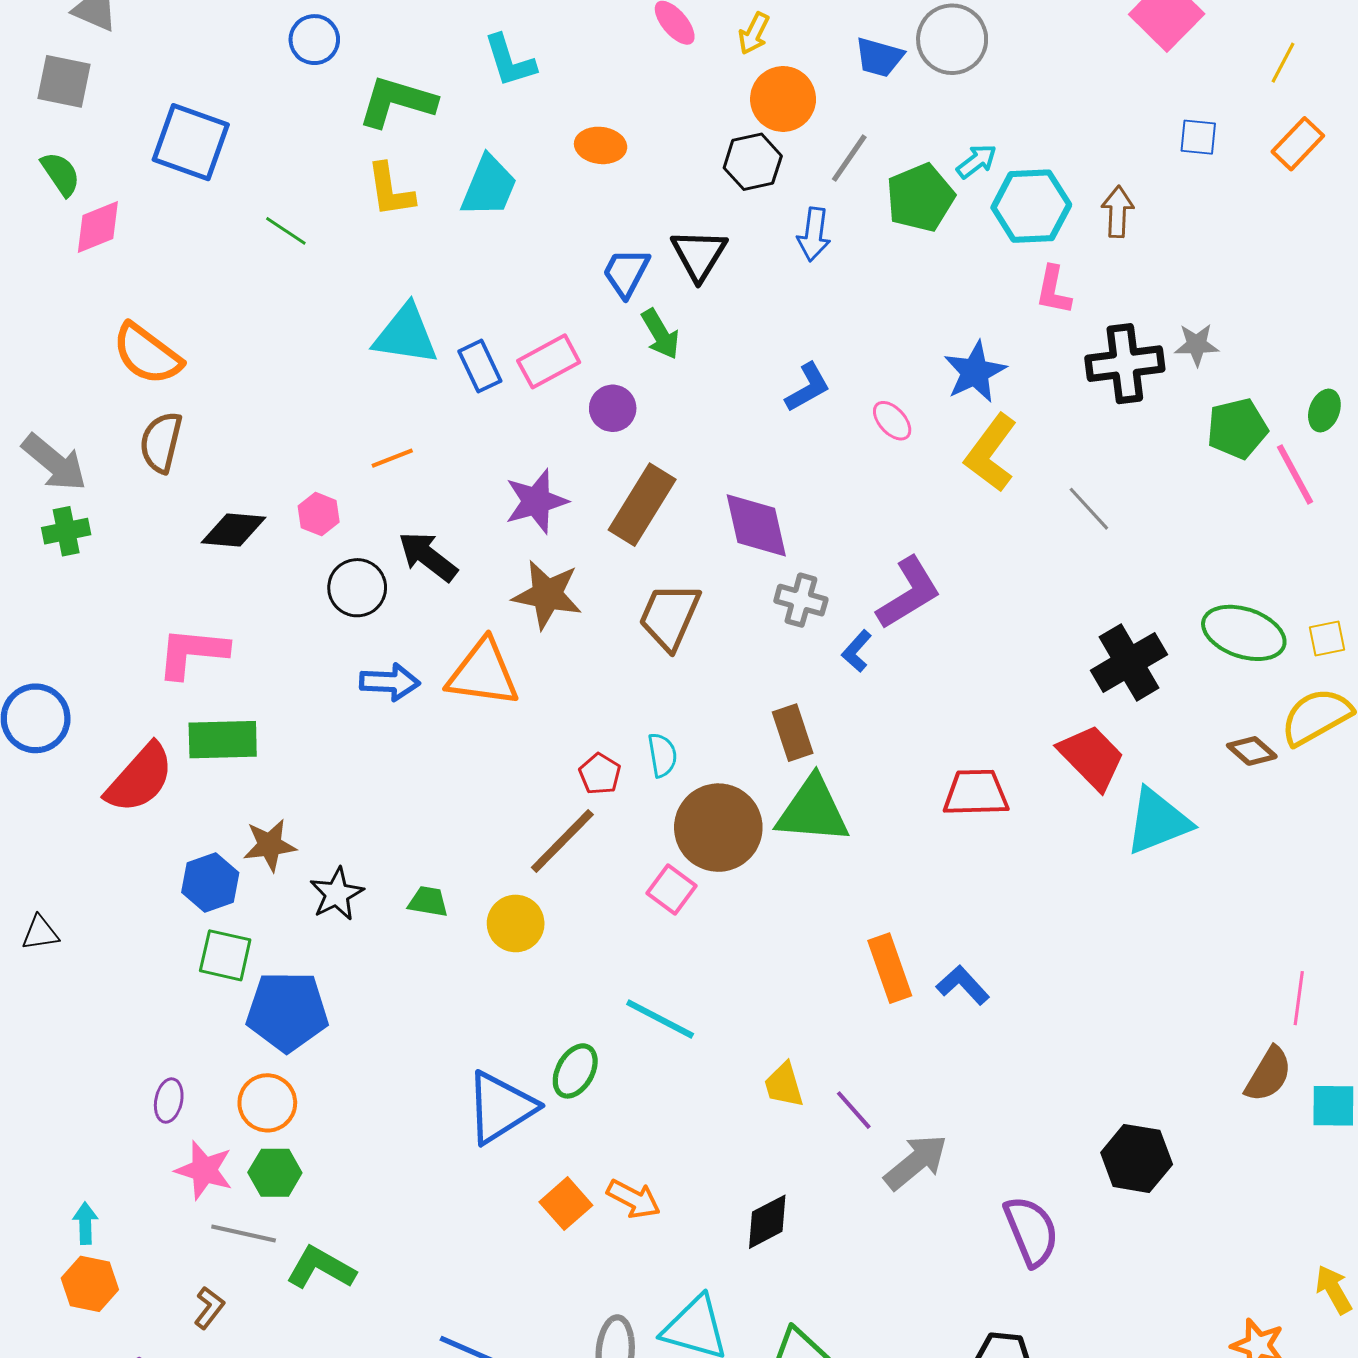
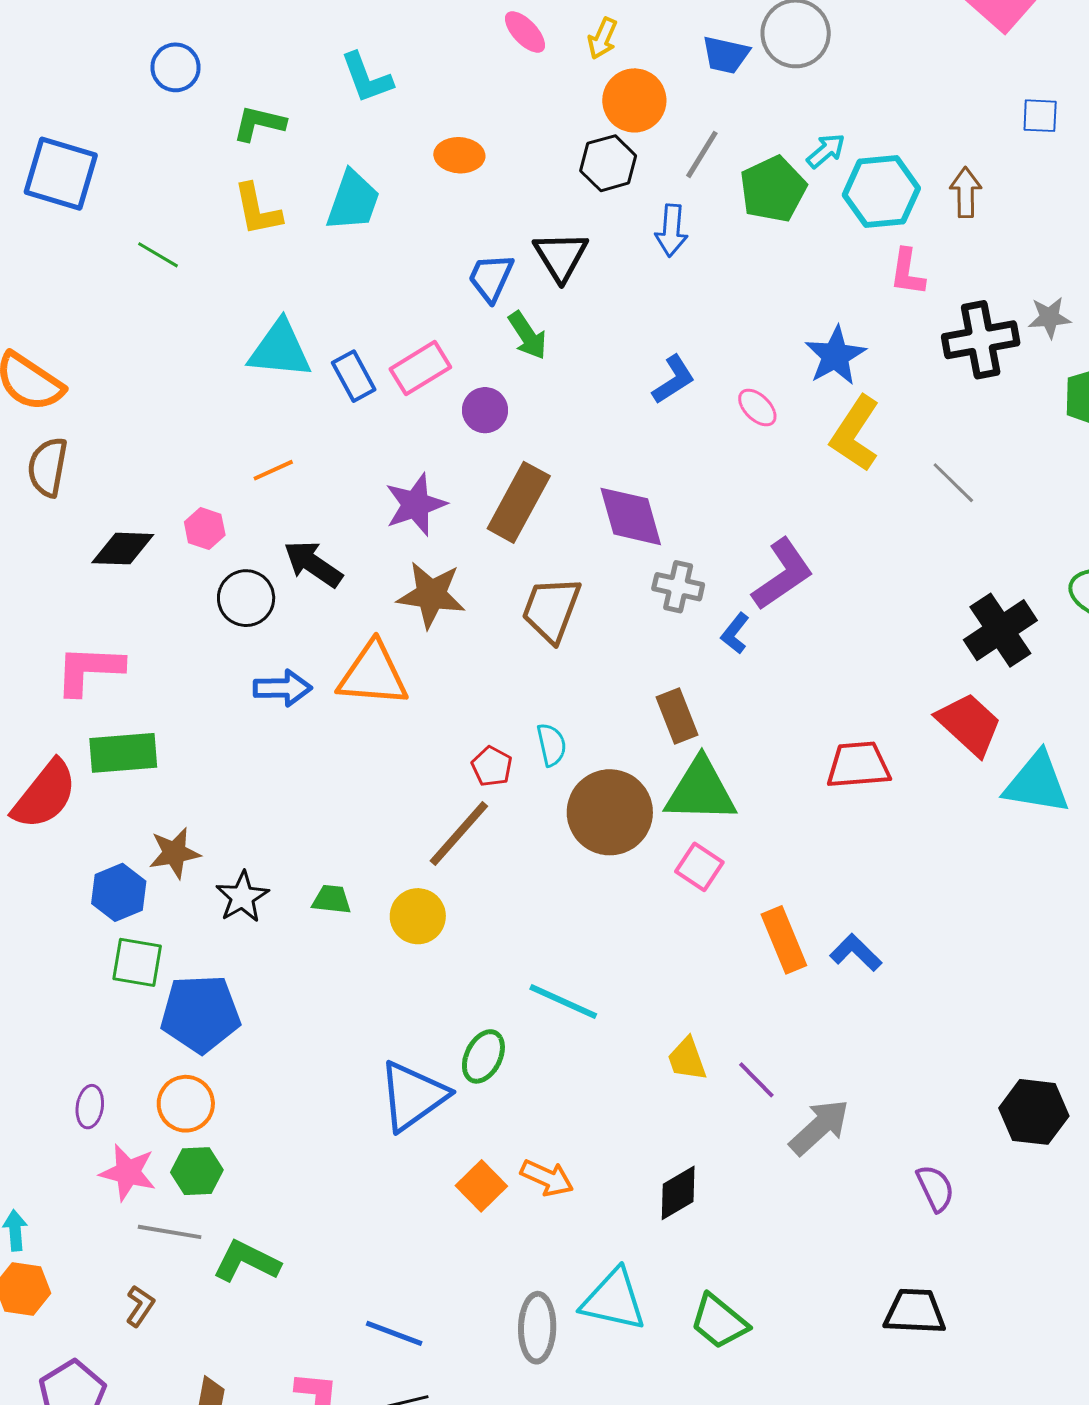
green L-shape: (397, 102) -> (259, 123), size x0.7
cyan triangle: (1158, 821) -> (1037, 783), turned 34
pink square: (671, 890) -> (699, 867), moved
purple semicircle: (1031, 1231) -> (935, 1188), size x0.7

